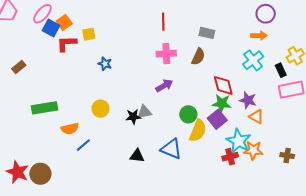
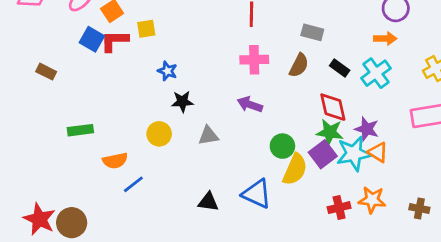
blue square: (51, 28) -> (92, 39), moved
brown rectangle: (19, 67) -> (46, 72), turned 64
black rectangle: (281, 70) -> (340, 68), moved, turned -32
purple arrow: (164, 86) -> (250, 104), turned -132
green rectangle: (45, 108) -> (80, 130), size x0.7
gray triangle: (144, 112) -> (208, 136), moved
black star: (133, 117) -> (182, 102), moved
cyan star: (239, 141) -> (354, 154), moved, turned 30

